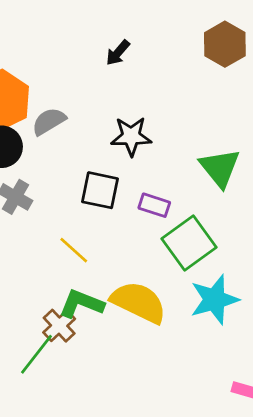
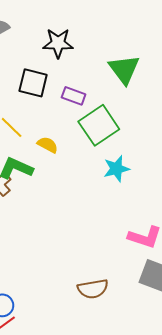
cyan star: (214, 300) -> (116, 169), size x0.7
yellow semicircle: (139, 302) -> (48, 145), moved, size x0.5

